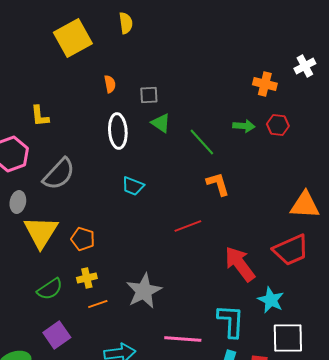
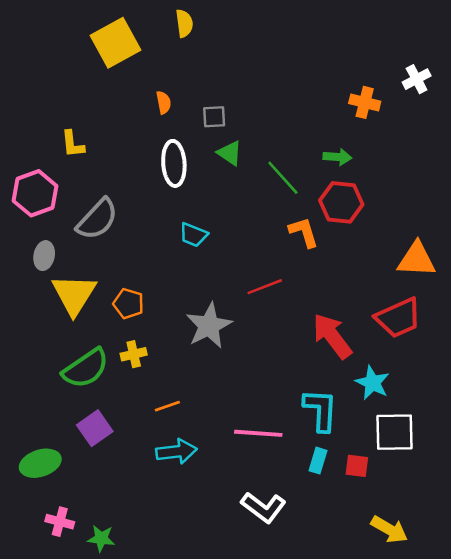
red hexagon: (278, 125) -> (341, 202), moved, size x1.5
green semicircle: (50, 289) -> (86, 368), size x1.4
gray star: (144, 291) -> (209, 326), moved
orange line: (98, 304) -> (167, 406), moved

